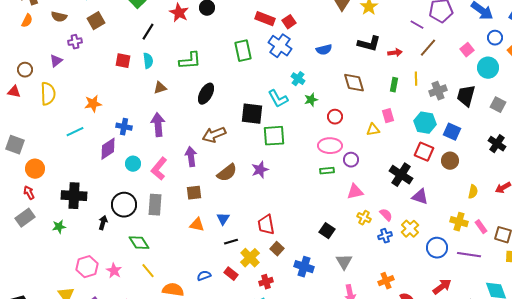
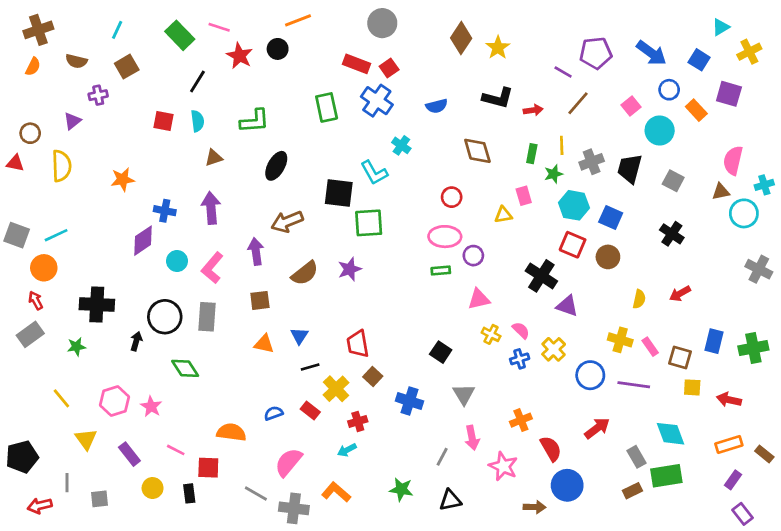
green star: (311, 100) -> (554, 174), moved
cyan line: (75, 132) -> (56, 235), moved
yellow line: (148, 271) -> (61, 398), moved

